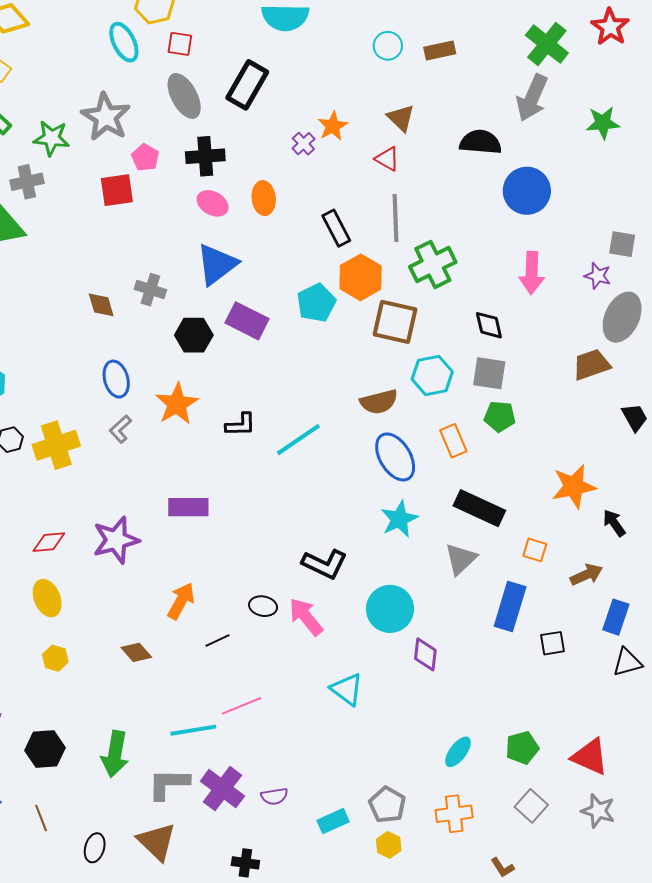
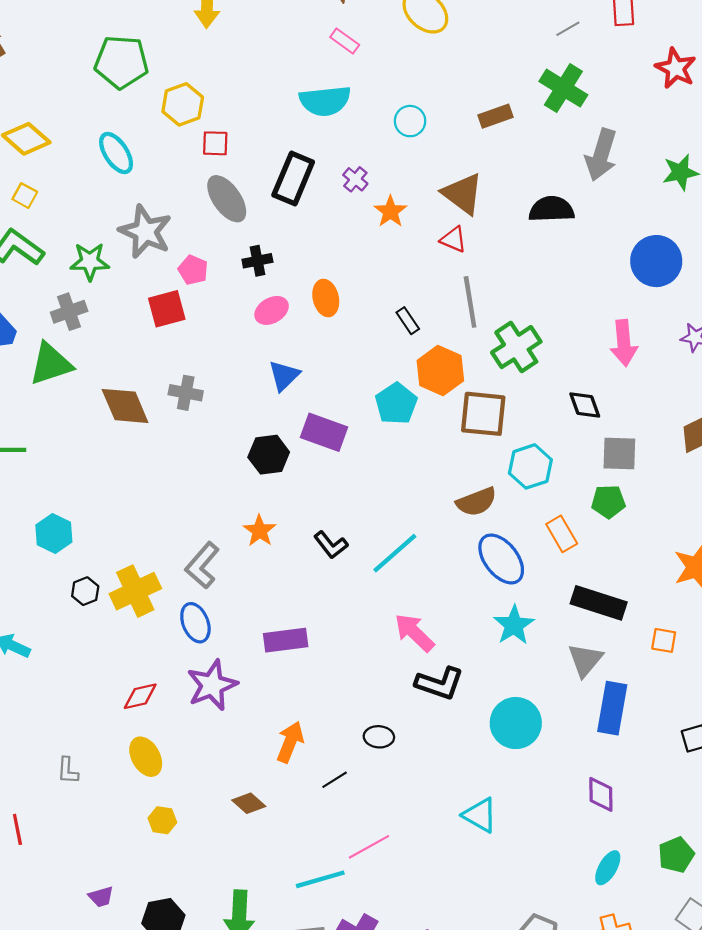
cyan ellipse: (124, 42) -> (116, 153), moved
green cross: (547, 44) -> (563, 88), moved
cyan circle: (388, 46) -> (410, 121), moved
brown triangle: (401, 118) -> (463, 194), size x1.4
purple cross: (303, 144) -> (355, 179), moved
black cross: (205, 156) -> (257, 261), size x0.7
blue circle: (527, 191) -> (656, 261), moved
pink ellipse: (213, 203) -> (272, 310), turned -52
black rectangle: (336, 228) -> (408, 321), size x0.7
blue triangle: (217, 264) -> (284, 376), size x0.7
gray cross: (150, 290) -> (186, 393), moved
brown diamond: (101, 305) -> (125, 406), moved, size x1.6
gray square: (489, 373) -> (619, 454), moved
blue ellipse: (116, 379) -> (195, 623), moved
orange star: (177, 404) -> (260, 531), size x0.7
black L-shape: (241, 425) -> (331, 545), turned 60
gray L-shape: (120, 429) -> (202, 565), size x1.5
blue rectangle: (510, 607) -> (612, 708), moved
pink arrow: (306, 617) -> (414, 633), moved
purple diamond: (425, 654) -> (601, 794), moved

